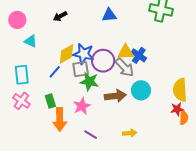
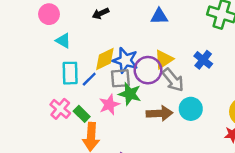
yellow triangle: (126, 52) -> (164, 59), moved, turned -36
blue cross: (139, 55) -> (203, 60), moved
cyan rectangle: (22, 75) -> (70, 73), moved
pink cross: (21, 101) -> (60, 109), moved
green rectangle: (50, 101) -> (82, 114), turned -32
pink star: (82, 106) -> (109, 105), moved

